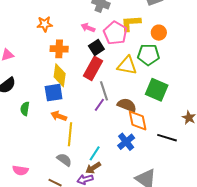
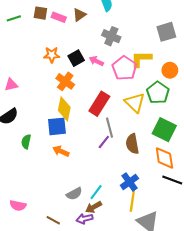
black square: (96, 47) -> (76, 58), moved
orange cross: (59, 49) -> (65, 81), turned 30
green pentagon: (148, 55) -> (158, 93), turned 30
yellow triangle: (127, 66) -> (135, 103), turned 30
brown semicircle: (127, 105) -> (132, 144), turned -126
orange diamond: (138, 120) -> (164, 158), moved
yellow line: (70, 134) -> (133, 199), moved
gray semicircle: (64, 160) -> (74, 194), moved, turned 112

